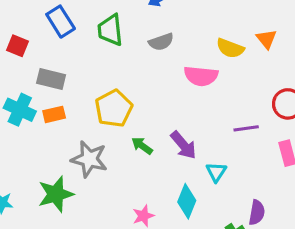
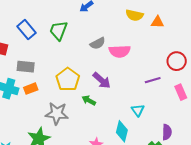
green trapezoid: (110, 30) -> (59, 30), turned 35
orange triangle: (266, 39) -> (157, 22), turned -40
gray semicircle: (161, 42) -> (98, 43), moved
yellow semicircle: (230, 48) -> (134, 15), moved
purple arrow: (183, 145) -> (102, 80), moved

